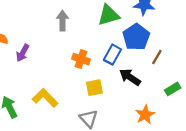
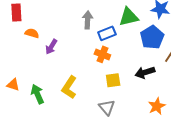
blue rectangle: (112, 55) -> (107, 33), moved, turned 36
black arrow: (130, 77) -> (145, 72), turned -54
yellow L-shape: (45, 98) -> (69, 87), turned -105

